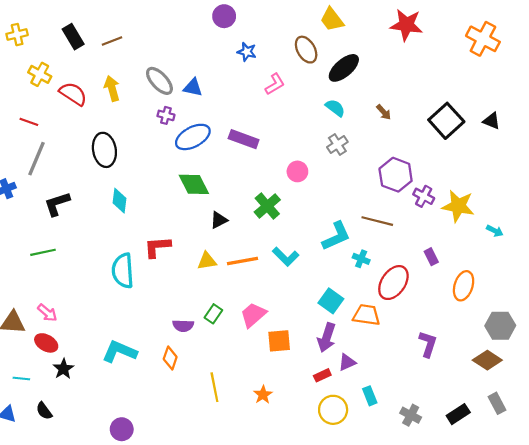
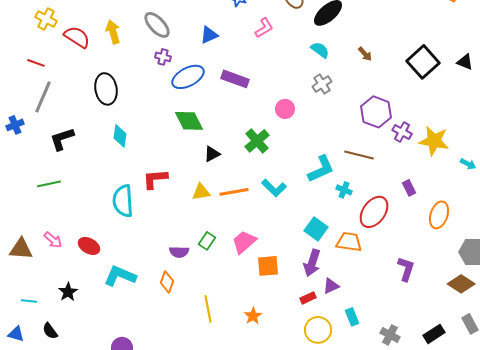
blue triangle: (193, 87) -> (209, 35), moved, turned -36
red ellipse: (46, 343) -> (89, 246), moved

